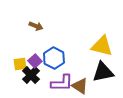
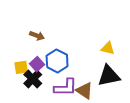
brown arrow: (36, 26) -> (37, 36), moved
yellow triangle: (102, 46) -> (108, 48), size x0.6

